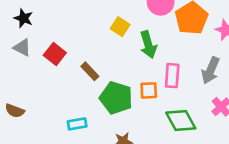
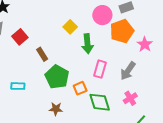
orange square: (149, 90) -> (80, 88), moved, turned -32
cyan rectangle: (77, 124) -> (18, 86), moved

